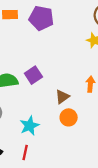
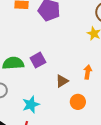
orange circle: (69, 117) -> (78, 102), moved

